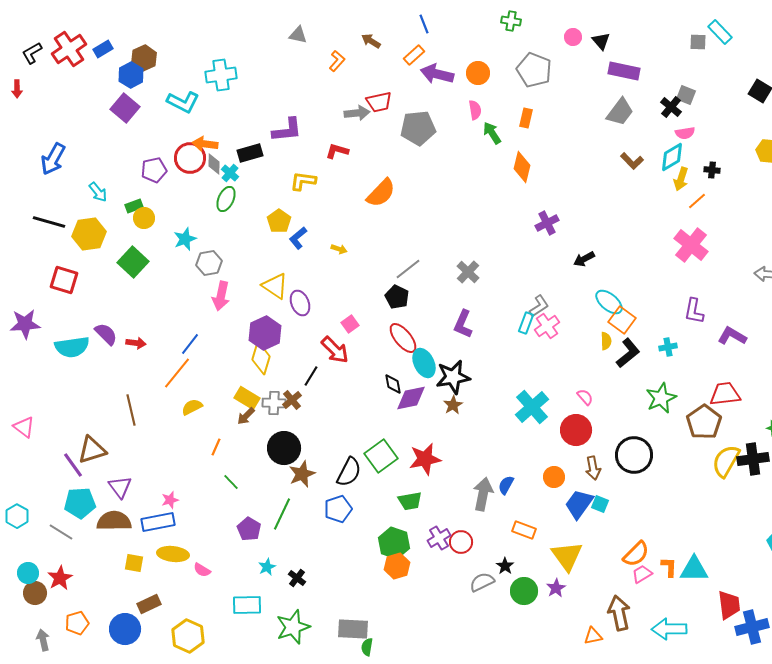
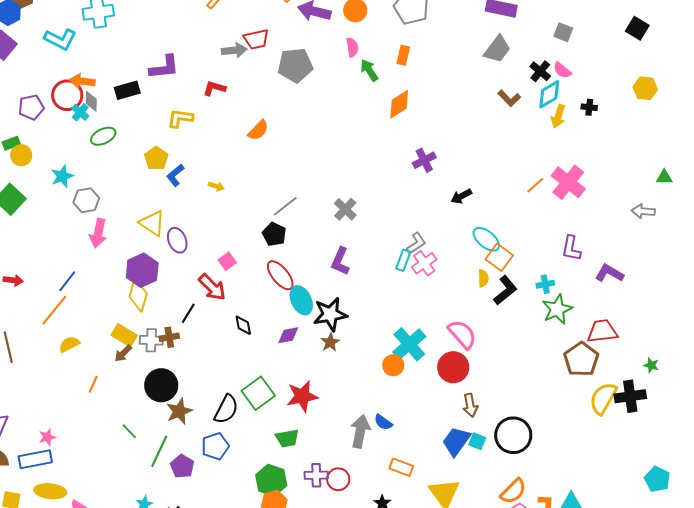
black cross: (671, 107) -> (540, 71), moved
pink semicircle: (685, 133) -> (562, 70), turned 48
orange diamond: (522, 167) -> (399, 104), turned 44
cyan cross: (230, 173) -> (80, 112), moved
orange semicircle: (381, 193) -> (258, 130), size x0.7
green ellipse: (226, 199) -> (103, 136), turned 40
orange line: (697, 201) -> (535, 185), moved
black diamond: (393, 384) -> (243, 325), moved
pink semicircle: (585, 397) -> (462, 334), size x1.8
purple diamond: (411, 398) -> (288, 335), size x0.7
green star: (661, 398) -> (557, 309), moved
brown cross: (292, 400) -> (169, 337), turned 30
black circle: (634, 455) -> (513, 435), moved
orange circle: (554, 477) -> (393, 365), moved
green line: (231, 482) -> (129, 431), moved
blue semicircle: (506, 485) -> (383, 422), turned -84
purple pentagon: (249, 529) -> (182, 466), moved
purple cross: (439, 538) -> (316, 475), turned 30

